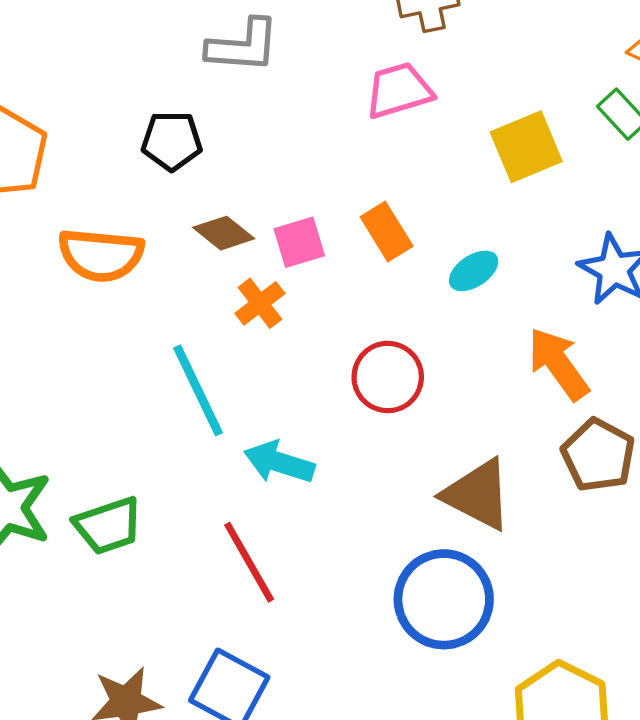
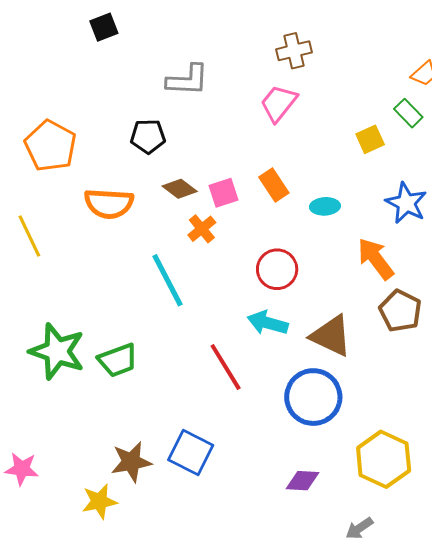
pink trapezoid: (399, 90) -> (279, 103), turned -33
yellow square: (526, 147) -> (370, 139), moved, size x0.7
cyan ellipse: (474, 271) -> (325, 206), turned 32
cyan arrow: (279, 462) -> (268, 323), moved
red line: (249, 562) -> (226, 367), moved

